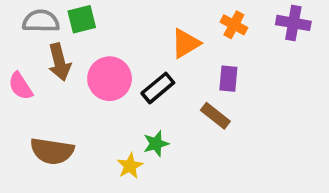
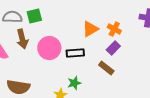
orange cross: (234, 25) -> (114, 29), moved
purple rectangle: (228, 79) -> (113, 48), turned 40
black rectangle: (158, 88) -> (75, 53), turned 36

